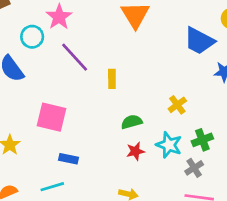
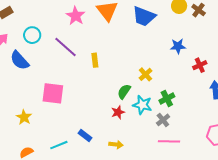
pink star: (59, 17) -> (76, 16), moved
blue trapezoid: (199, 41) -> (144, 16), moved
green semicircle: (132, 122) -> (124, 92), moved, turned -35
blue rectangle: (68, 159) -> (85, 135), moved, turned 32

